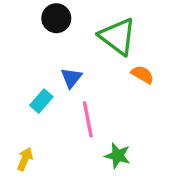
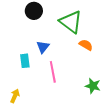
cyan rectangle: (41, 101) -> (25, 61), turned -48
green star: (118, 156) -> (93, 86), moved

